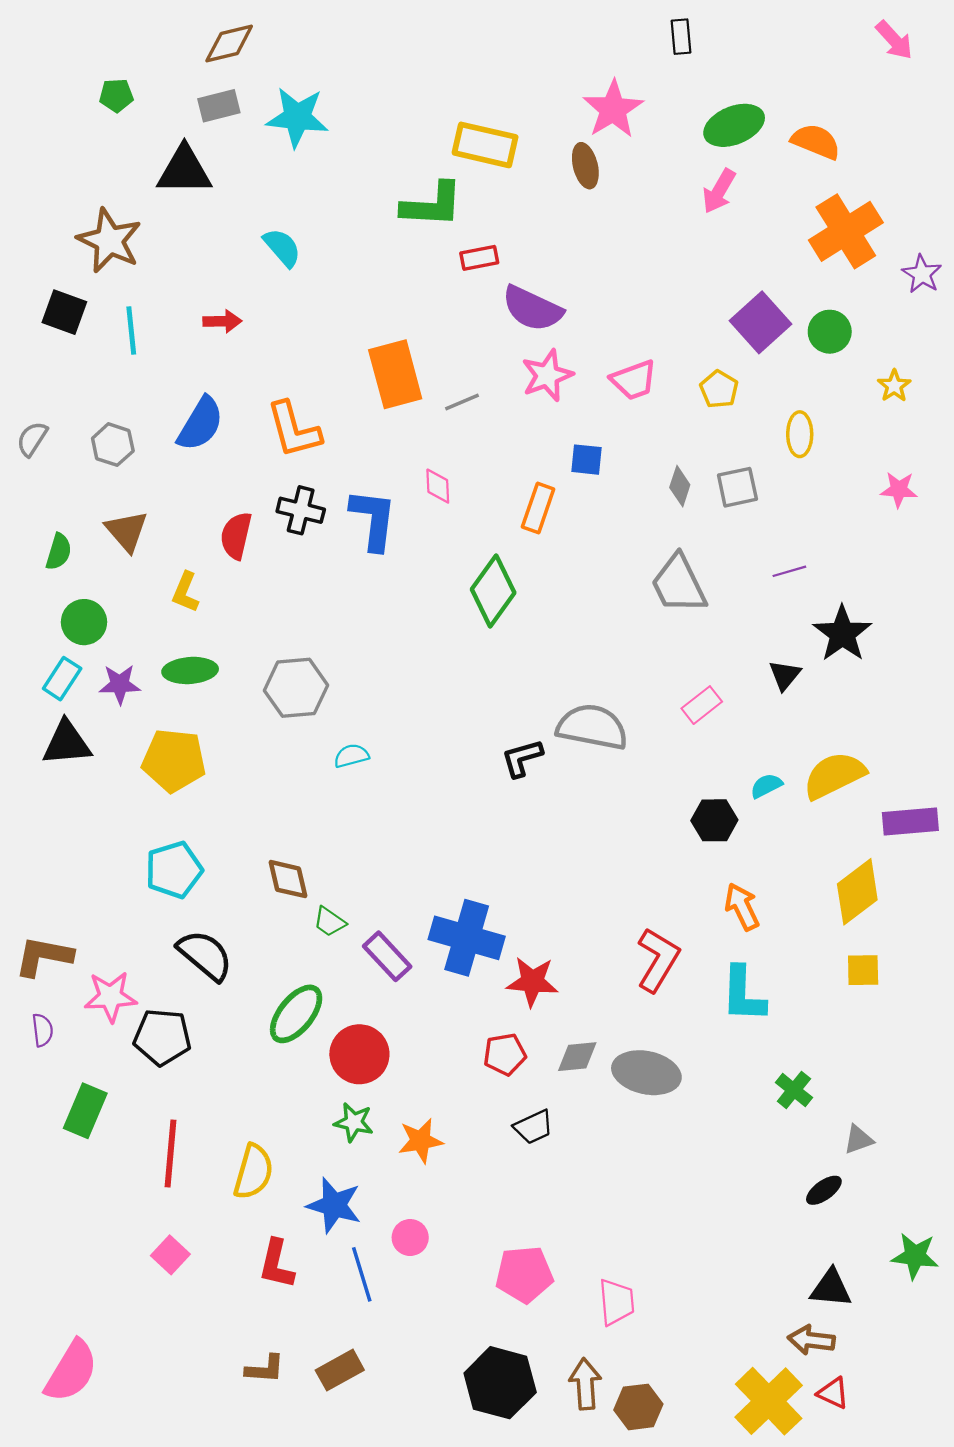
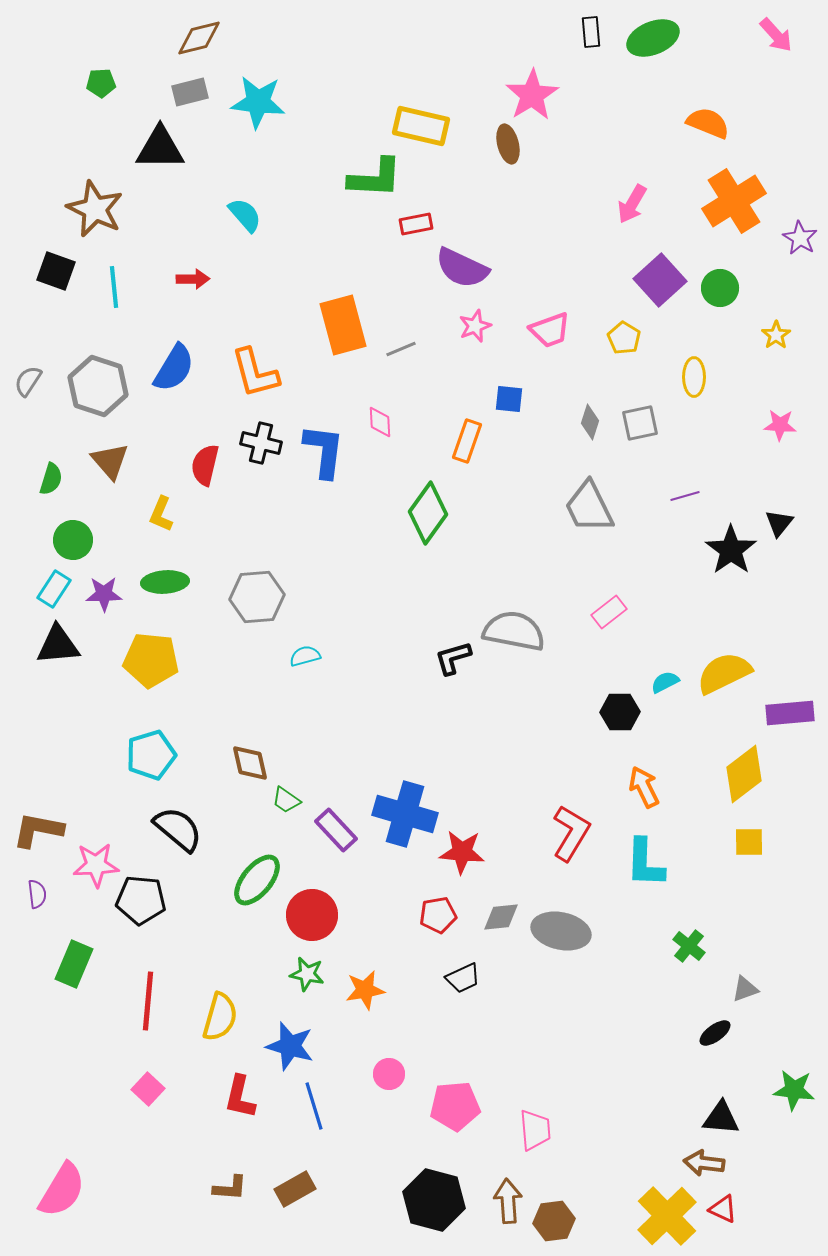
green ellipse: (734, 125) -> (653, 38), moved
pink arrow: (719, 191) -> (632, 204), moved
pink star: (547, 375) -> (475, 326), size x0.7
gray hexagon: (113, 445) -> (98, 386), size x1.6
black triangle: (785, 675) -> (779, 523), moved
pink circle: (410, 1238) -> (389, 1074), moved

